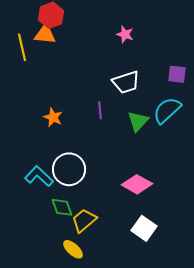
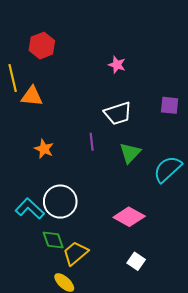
orange triangle: (45, 34) -> (32, 96), moved
cyan semicircle: (167, 110) -> (168, 169), moved
white square: (144, 228) -> (136, 261), size x0.7

